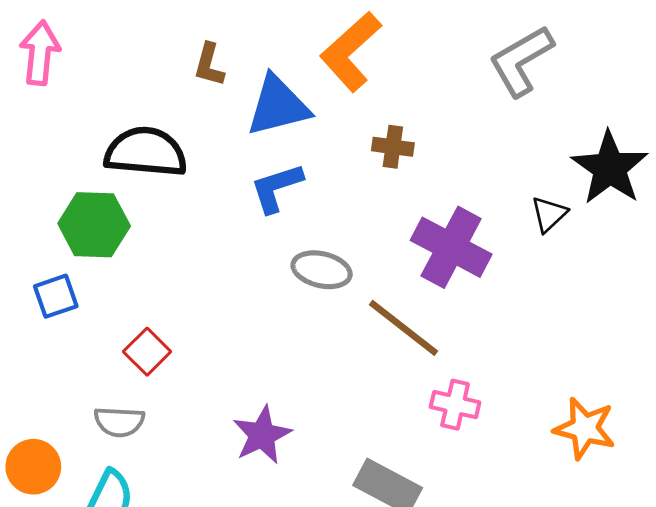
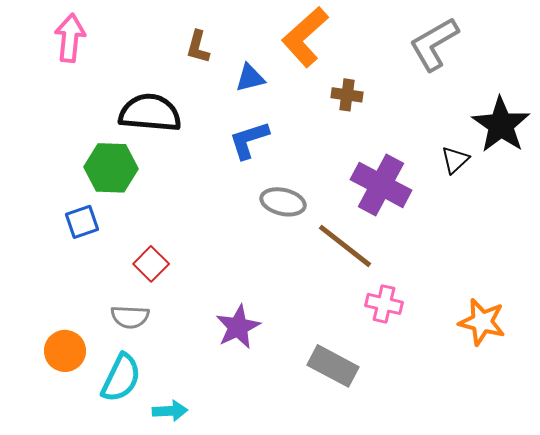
blue triangle: (278, 106) -> (250, 78), size x0.6
brown cross: (393, 147) -> (347, 95), moved

